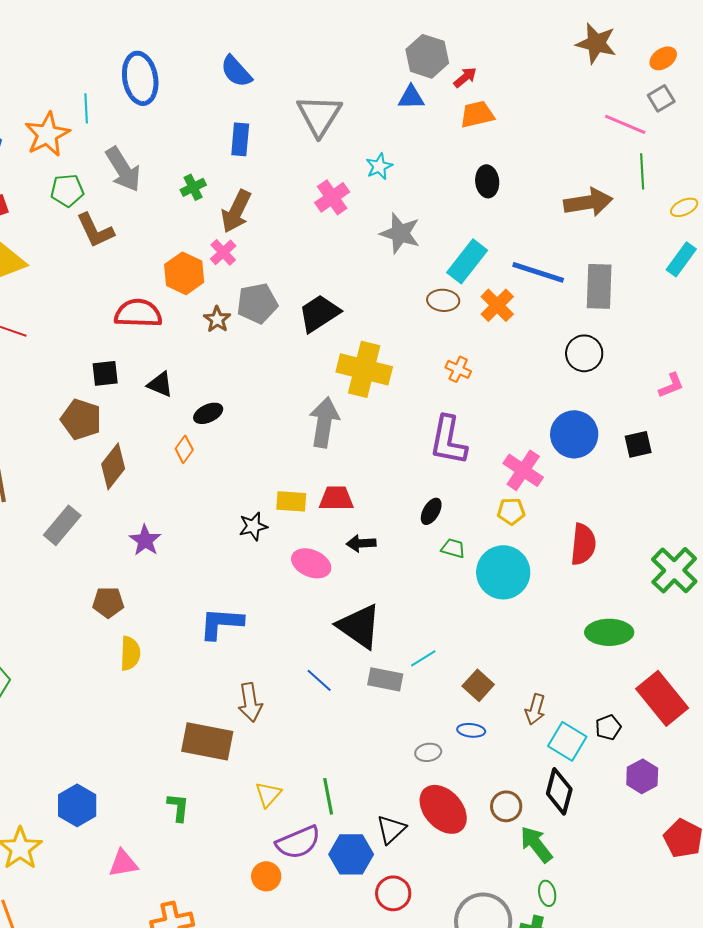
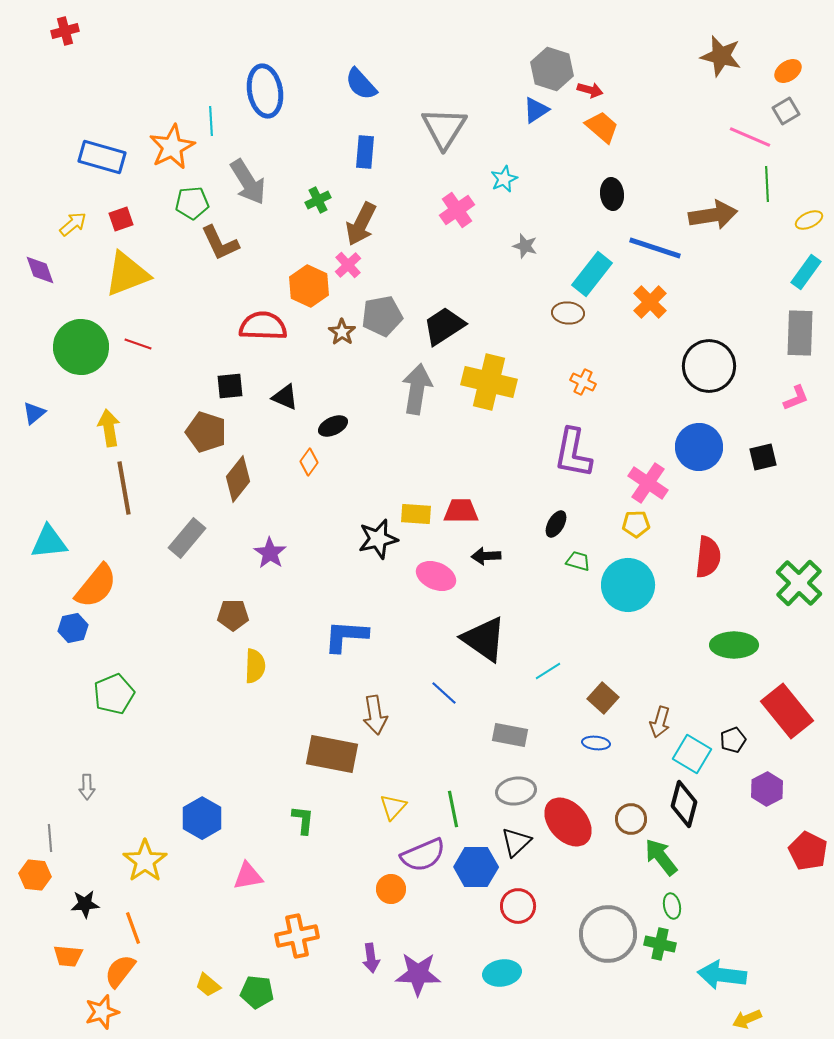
red arrow: (465, 77) -> (590, 90), turned 55
blue triangle: (411, 97) -> (536, 110), turned -32
orange trapezoid: (477, 114) -> (602, 127), turned 54
gray star: (400, 233) -> (525, 246), size x0.6
blue line: (538, 272) -> (655, 248), moved
gray rectangle: (599, 286) -> (800, 333), moved
orange cross: (497, 305) -> (650, 302), moved
black circle: (584, 353) -> (709, 366), size x1.4
gray arrow: (324, 422) -> (417, 389), moved
black star: (253, 526) -> (378, 539), size x1.4
gray rectangle: (385, 679) -> (510, 735), moved
gray ellipse: (428, 752) -> (516, 791), moved, size x1.5

